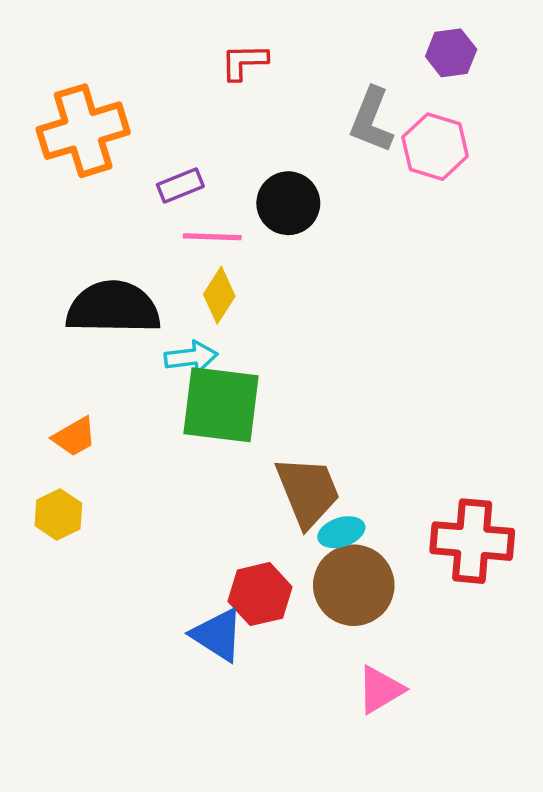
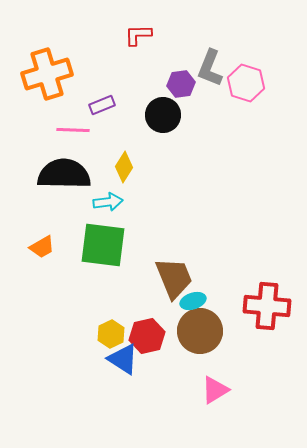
purple hexagon: (451, 53) -> (181, 84), moved
pink line: (212, 237) -> (73, 130), moved
green square: (221, 405) -> (103, 245), moved
yellow hexagon: (58, 515) -> (111, 334), moved

